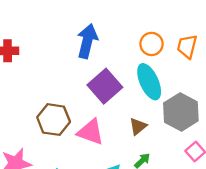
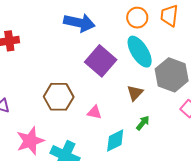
blue arrow: (87, 41) -> (79, 23), turned 96
pink triangle: (90, 132) -> (95, 112), moved, size x0.6

